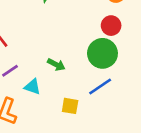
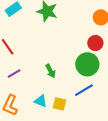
green arrow: (56, 65) -> (51, 71), turned 32
cyan triangle: (32, 87) -> (41, 101), moved

